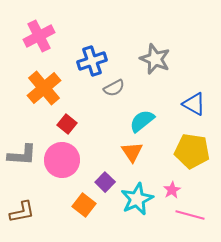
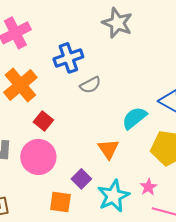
gray star: (155, 59) -> (117, 23), moved
cyan semicircle: (142, 121) -> (134, 118), moved
orange square: (84, 205) -> (60, 202), turned -30

